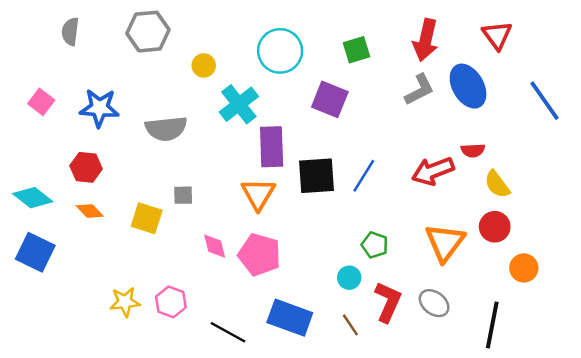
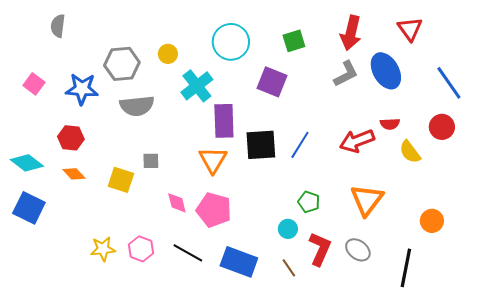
gray hexagon: (148, 32) -> (122, 64), moved
red circle: (495, 227) -> (442, 127), moved
black line: (228, 332) -> (188, 253), moved

